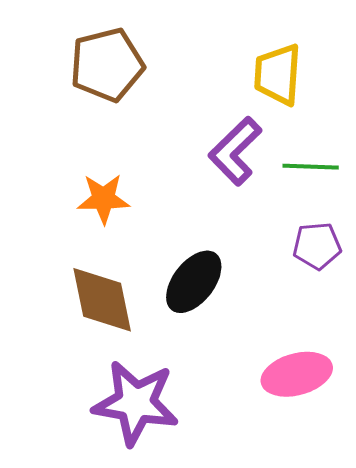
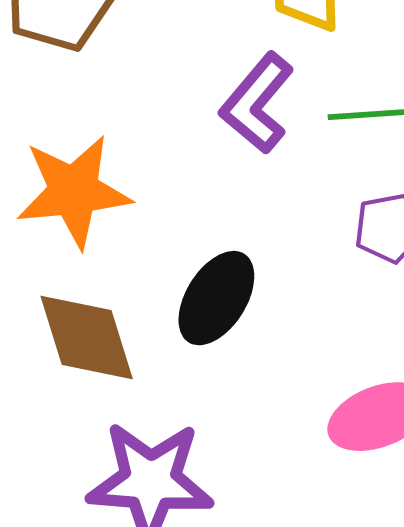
orange star: (103, 199) -> (74, 191), size x1.5

